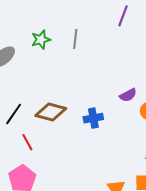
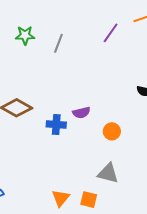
purple semicircle: (128, 95) -> (81, 113), moved

